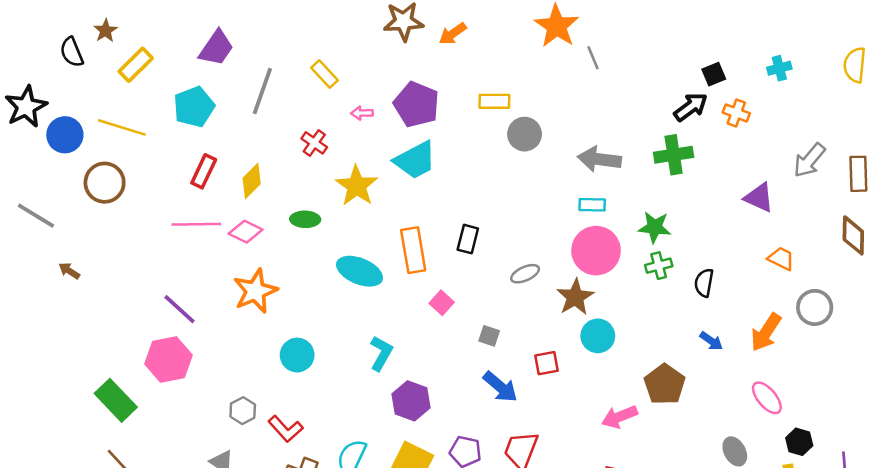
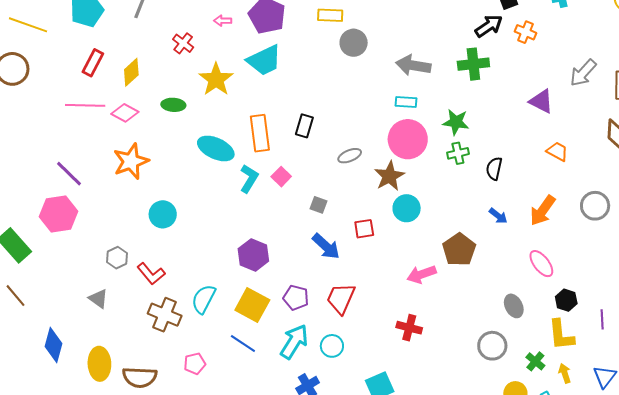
gray circle: (815, 307) -> (595, 206), moved
cyan L-shape: (381, 353) -> (249, 179), moved

